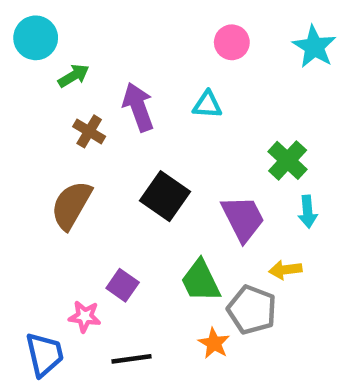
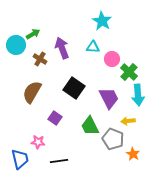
cyan circle: (36, 38) -> (16, 45), moved
pink circle: (232, 42) -> (112, 59), moved
cyan star: (314, 47) -> (102, 21), moved
cyan arrow: (308, 212) -> (138, 95), size x1.5
purple square: (123, 285) -> (55, 118), moved
orange star: (214, 343) -> (133, 154), moved

